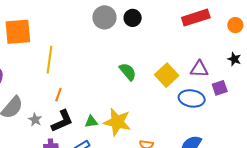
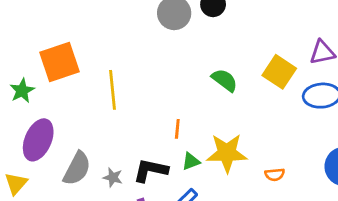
orange line: (58, 95) -> (177, 129), moved
black L-shape: (62, 121) -> (151, 170), turned -130

